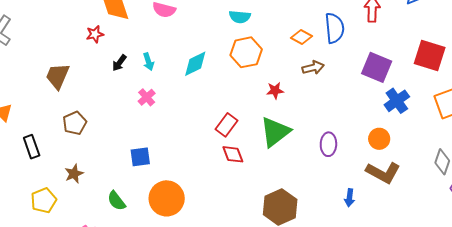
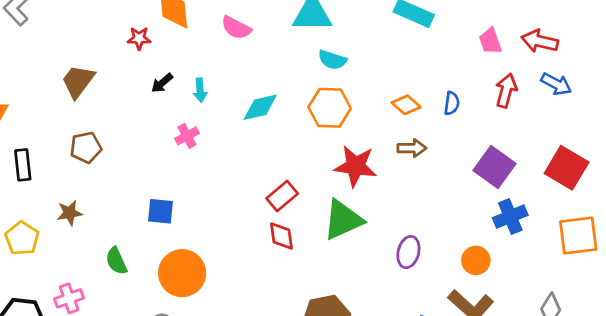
blue semicircle: (335, 28) -> (452, 103), size x0.6
red star: (275, 90) -> (356, 166), size x1.8
yellow pentagon: (44, 200) -> (22, 238), turned -30

